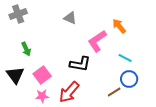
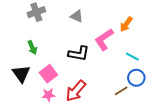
gray cross: (18, 14) -> (36, 12), moved
orange arrow: (119, 26) -> (126, 24), turned -105
black L-shape: (80, 64) -> (79, 54), moved

